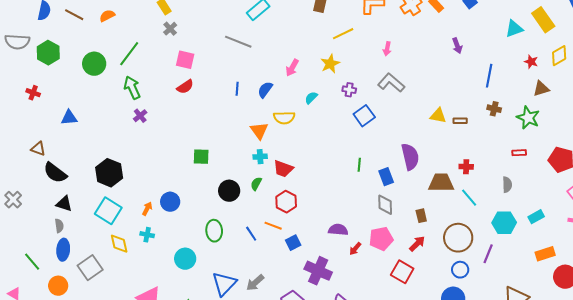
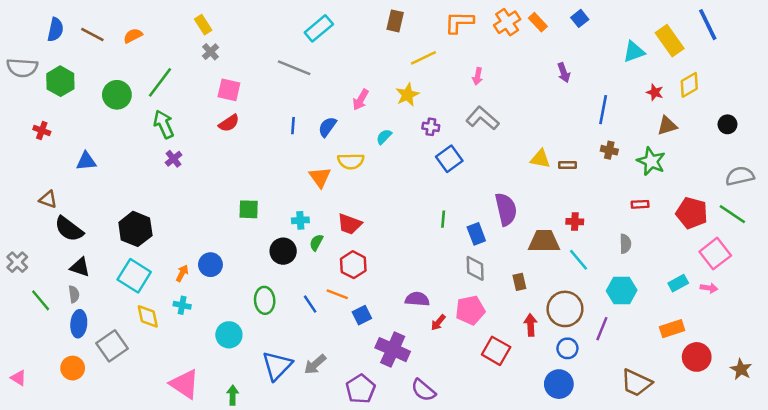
cyan cross: (260, 157) -> (300, 220), moved
cyan rectangle: (536, 217) -> (678, 283), moved
red arrow: (417, 244) -> (531, 325), moved, turned -48
green line: (32, 262) -> (41, 300), moved

